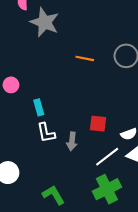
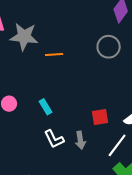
orange line: (85, 58) -> (54, 55), moved
cyan rectangle: (39, 107) -> (46, 107), moved

